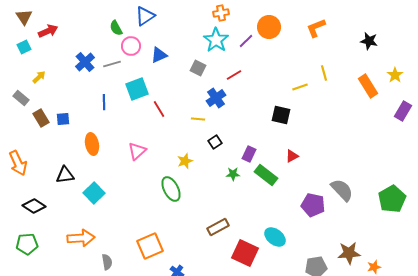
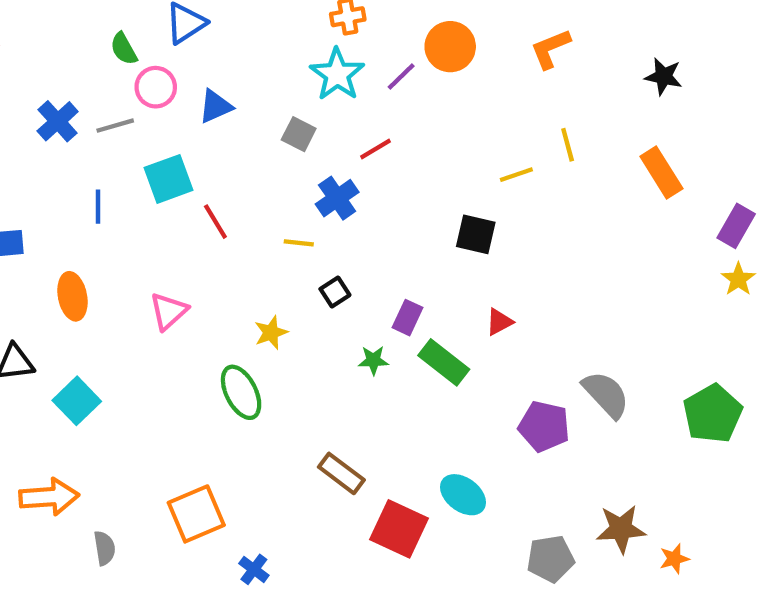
yellow star: (395, 75) -> (738, 279), moved
brown rectangle: (218, 227) -> (341, 473), turned 65

